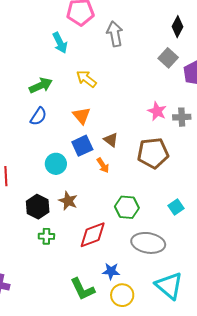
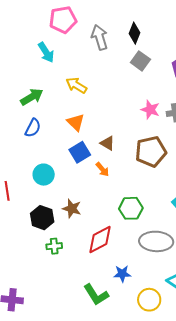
black diamond: (178, 27) -> (134, 33), moved
gray square: (168, 58) -> (140, 61), moved
cyan circle: (56, 164) -> (44, 175), moved
yellow circle: (122, 295) -> (149, 300), moved

